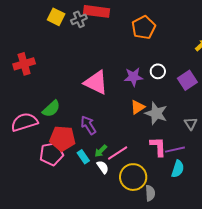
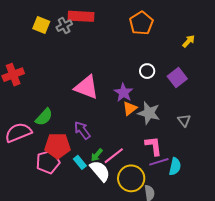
orange pentagon: (144, 27) -> (141, 23), moved
purple star: (133, 77) -> (124, 92), moved, turned -30
purple line: (175, 150) -> (159, 162), moved
white semicircle: (103, 167) -> (100, 171), size x1.6

